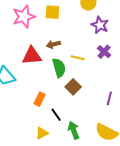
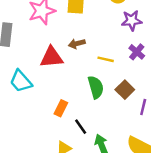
purple star: (100, 25) -> (132, 20), turned -30
green semicircle: (59, 68) -> (96, 87), moved
brown square: (73, 87) -> (125, 90), moved

